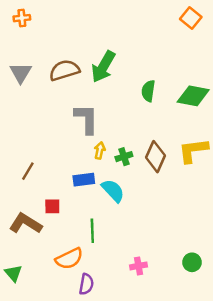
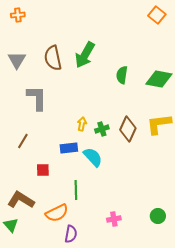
brown semicircle: (64, 70) -> (53, 58), turned -85
gray L-shape: (86, 119) -> (37, 98), moved
brown L-shape: (26, 223) -> (21, 200), moved

